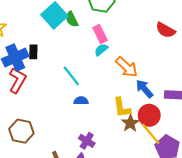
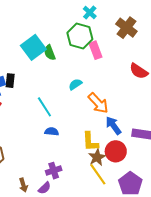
pink rectangle: (100, 34) -> (96, 50), moved
yellow line: (151, 134) -> (98, 174), moved
purple cross: (87, 141) -> (54, 171), turned 35

